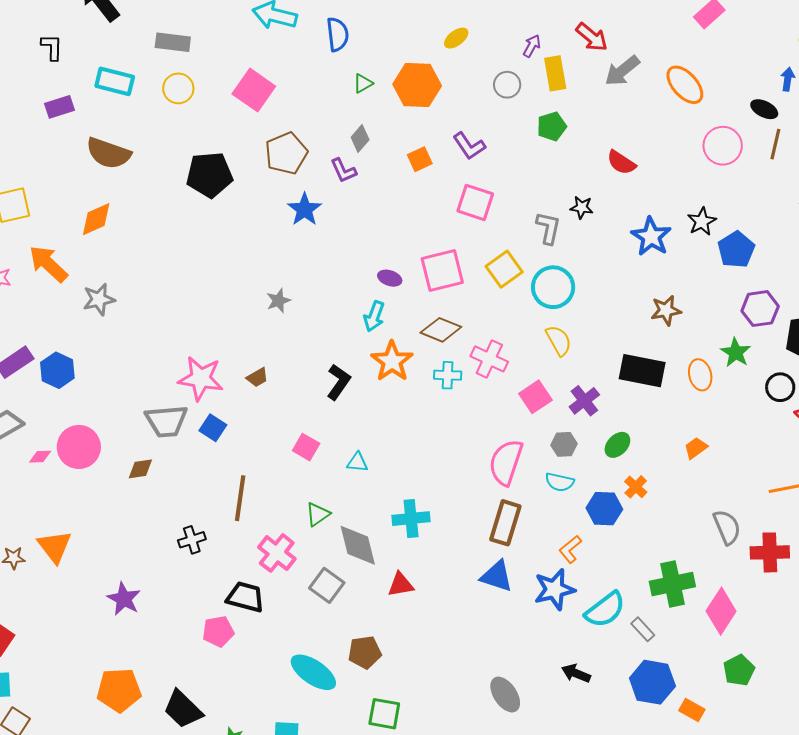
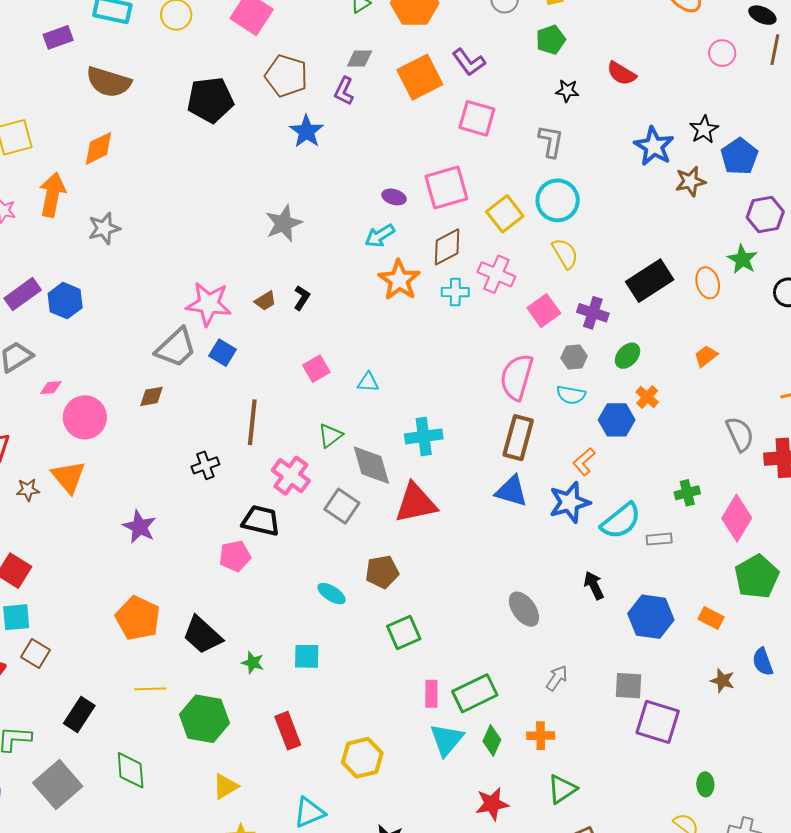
gray diamond: (360, 139) -> (360, 59), turned 52
pink circle: (723, 146) -> (722, 53), size x0.7
brown pentagon: (286, 153) -> (286, 76), turned -30
orange square: (420, 159) -> (420, 77), size x1.8
purple L-shape: (343, 171) -> (344, 91), turned 52
black star: (582, 207) -> (567, 91), moved
orange arrow: (48, 264) -> (52, 195), turned 60
yellow square: (504, 269) -> (505, 214), moved
gray star: (278, 301) -> (284, 223), size x1.5
brown star: (666, 310) -> (690, 181), moved
cyan arrow: (374, 316) -> (380, 236), turned 40
brown diamond: (441, 330) -> (447, 247), turned -48
black rectangle: (642, 371) -> (650, 281), turned -42
black L-shape: (339, 382) -> (302, 298), moved, size x0.7
purple cross: (584, 401) -> (593, 313), turned -32
gray trapezoid: (166, 421) -> (176, 348), turned -36
pink circle: (79, 447) -> (85, 417), moved
pink square: (306, 447) -> (316, 369), turned 32
green cross: (672, 584) -> (687, 493), size x0.6
red triangle: (401, 585) -> (416, 503), size x1.6
gray rectangle: (643, 629) -> (659, 539), turned -50
green pentagon: (739, 670) -> (757, 577), size x1.4
cyan ellipse: (313, 672) -> (332, 594), size x0.6
black arrow: (576, 673) -> (594, 585), turned 44
blue hexagon: (652, 682) -> (651, 617), moved
orange pentagon: (119, 690) -> (138, 618), turned 30
green square: (384, 714) -> (404, 632), turned -32

